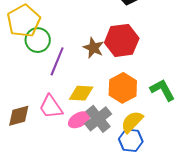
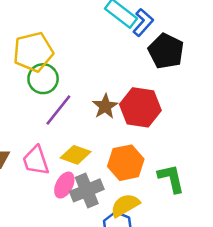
pink ellipse: (79, 120) -> (64, 185), turned -50

